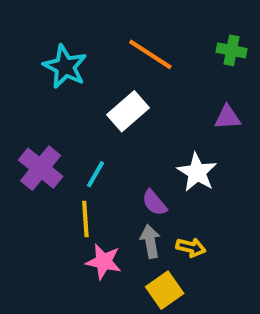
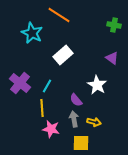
orange line: (150, 54) -> (59, 15), moved
purple triangle: (227, 117) -> (112, 58), turned 40
yellow square: (165, 290) -> (81, 143), turned 36

